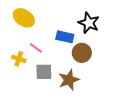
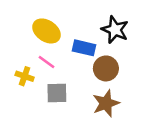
yellow ellipse: (24, 18) -> (46, 31), moved
brown star: (69, 80) -> (106, 103), moved

